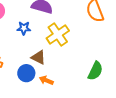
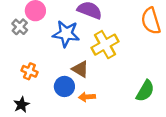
blue star: (24, 28) -> (66, 34), size x1.6
orange arrow: (46, 80) -> (87, 97), turned -32

